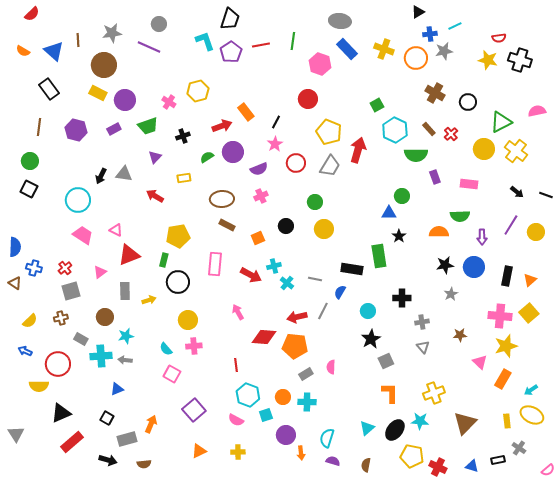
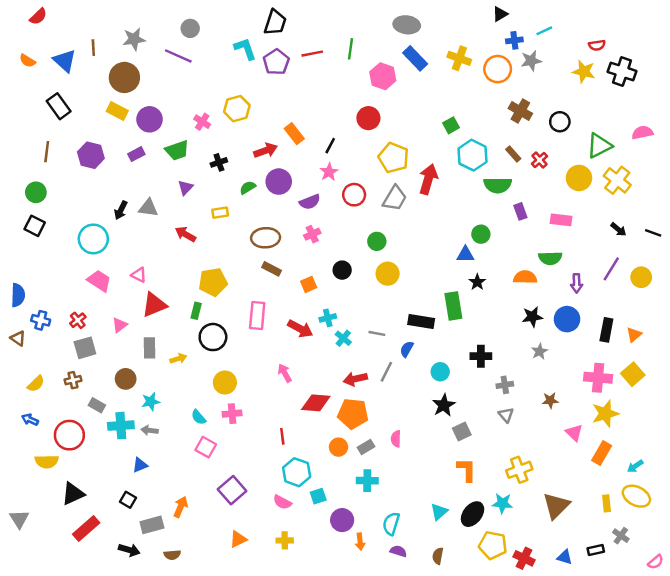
orange circle: (283, 397) -> (339, 447), moved

